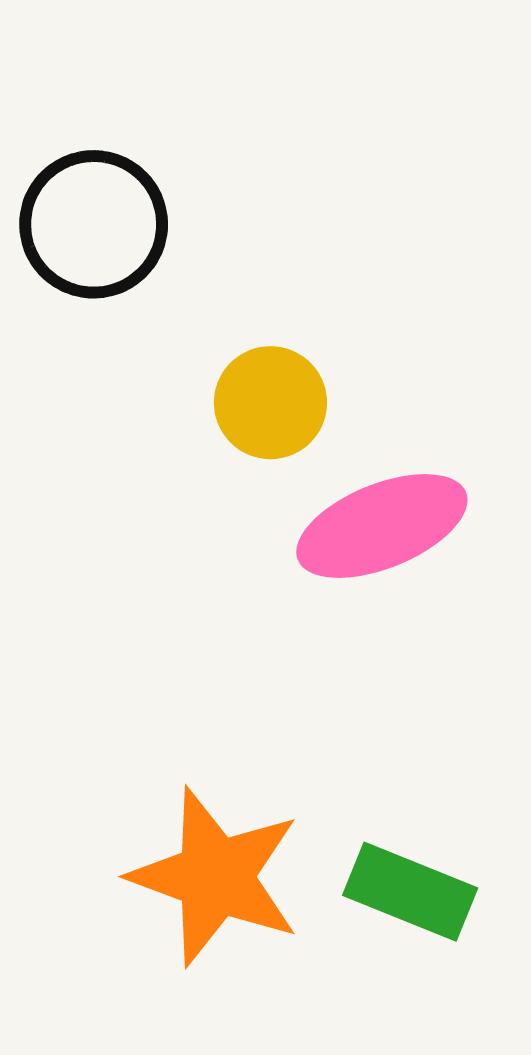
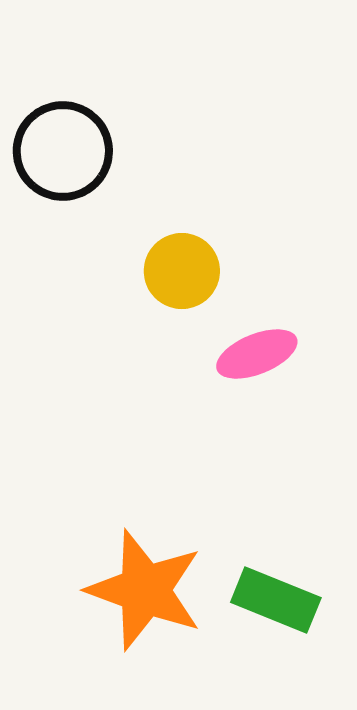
pink ellipse: (382, 526) -> (257, 354), size x0.7

